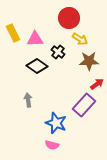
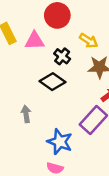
red circle: (69, 18) -> (57, 15), moved
black diamond: (37, 66) -> (53, 82), moved

